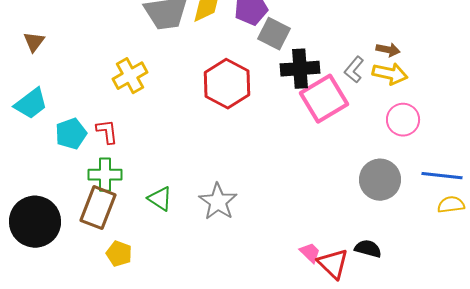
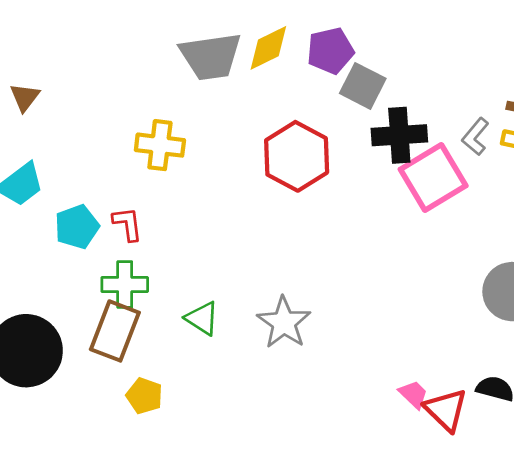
yellow cross: (130, 76) -> (160, 145), turned 36

